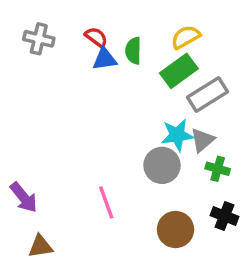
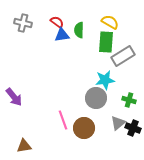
yellow semicircle: (186, 37) -> (110, 22), turned 60
green rectangle: (179, 71) -> (106, 42), turned -50
gray triangle: (203, 140) -> (118, 123), moved
purple arrow: (24, 197) -> (14, 97), moved
brown circle: (176, 230) -> (84, 128), moved

